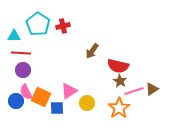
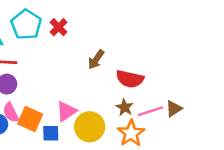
red cross: (63, 26) -> (59, 27), turned -32
brown star: (120, 81) -> (125, 107), moved
yellow circle: (87, 103) -> (90, 127), size x1.5

